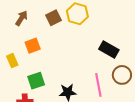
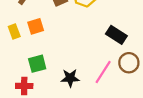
yellow rectangle: (12, 61) -> (14, 31), moved
pink line: (98, 85) -> (103, 72), turned 40

